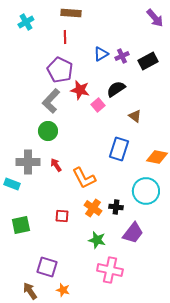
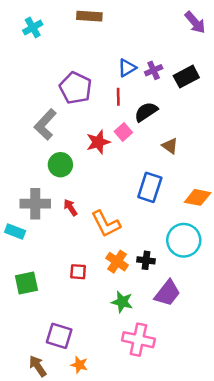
red line: (65, 37) -> (118, 97), moved
red star: (80, 90) -> (98, 142), moved, turned -30
gray L-shape: (51, 101) -> (45, 124), moved

